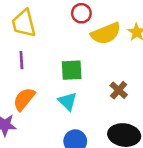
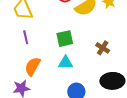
cyan triangle: (68, 101) -> (66, 63), turned -35

